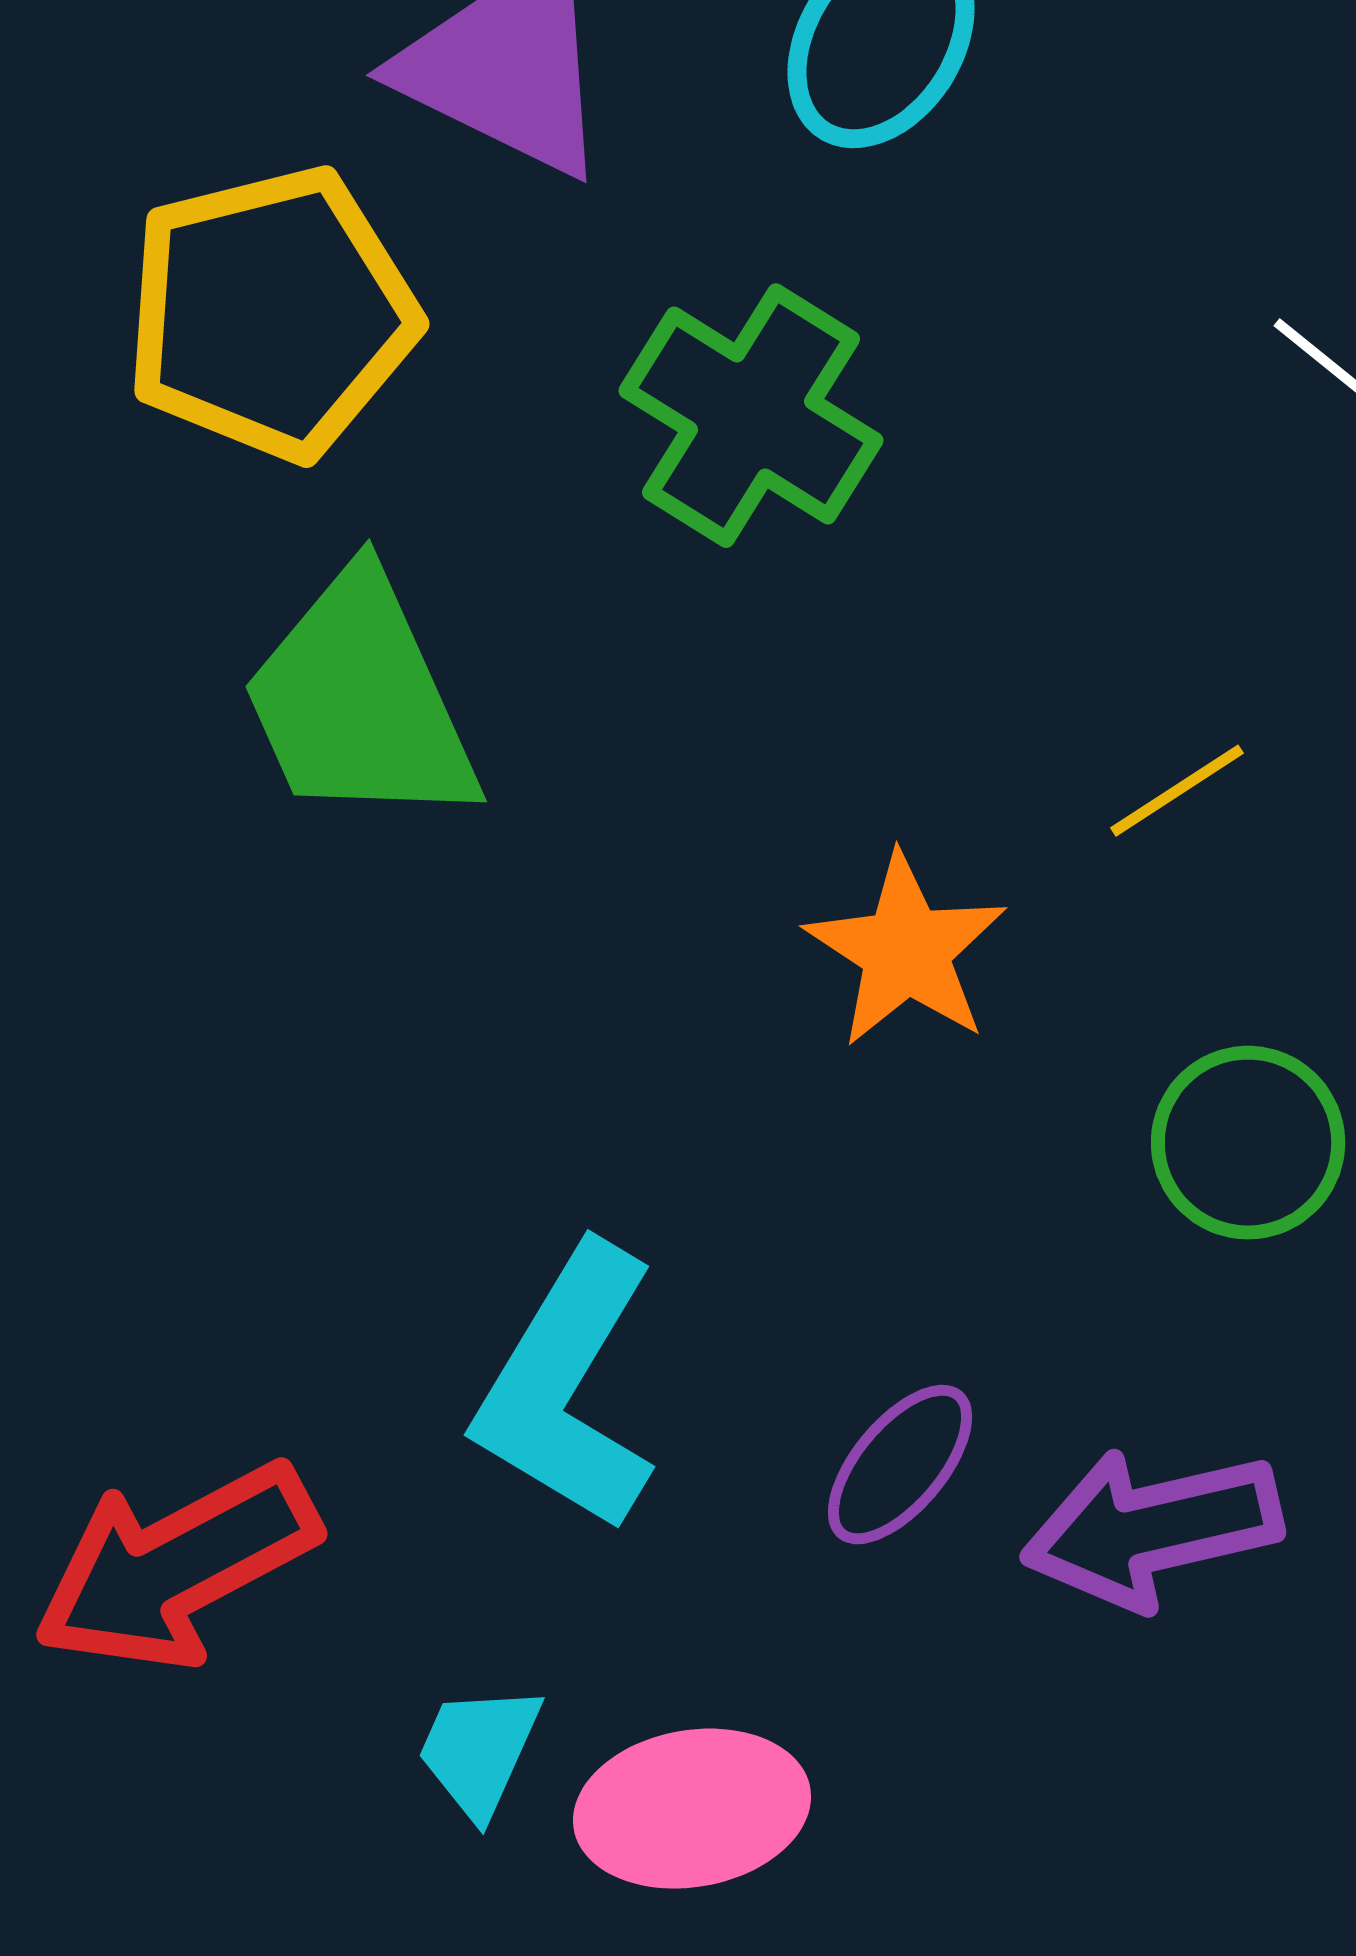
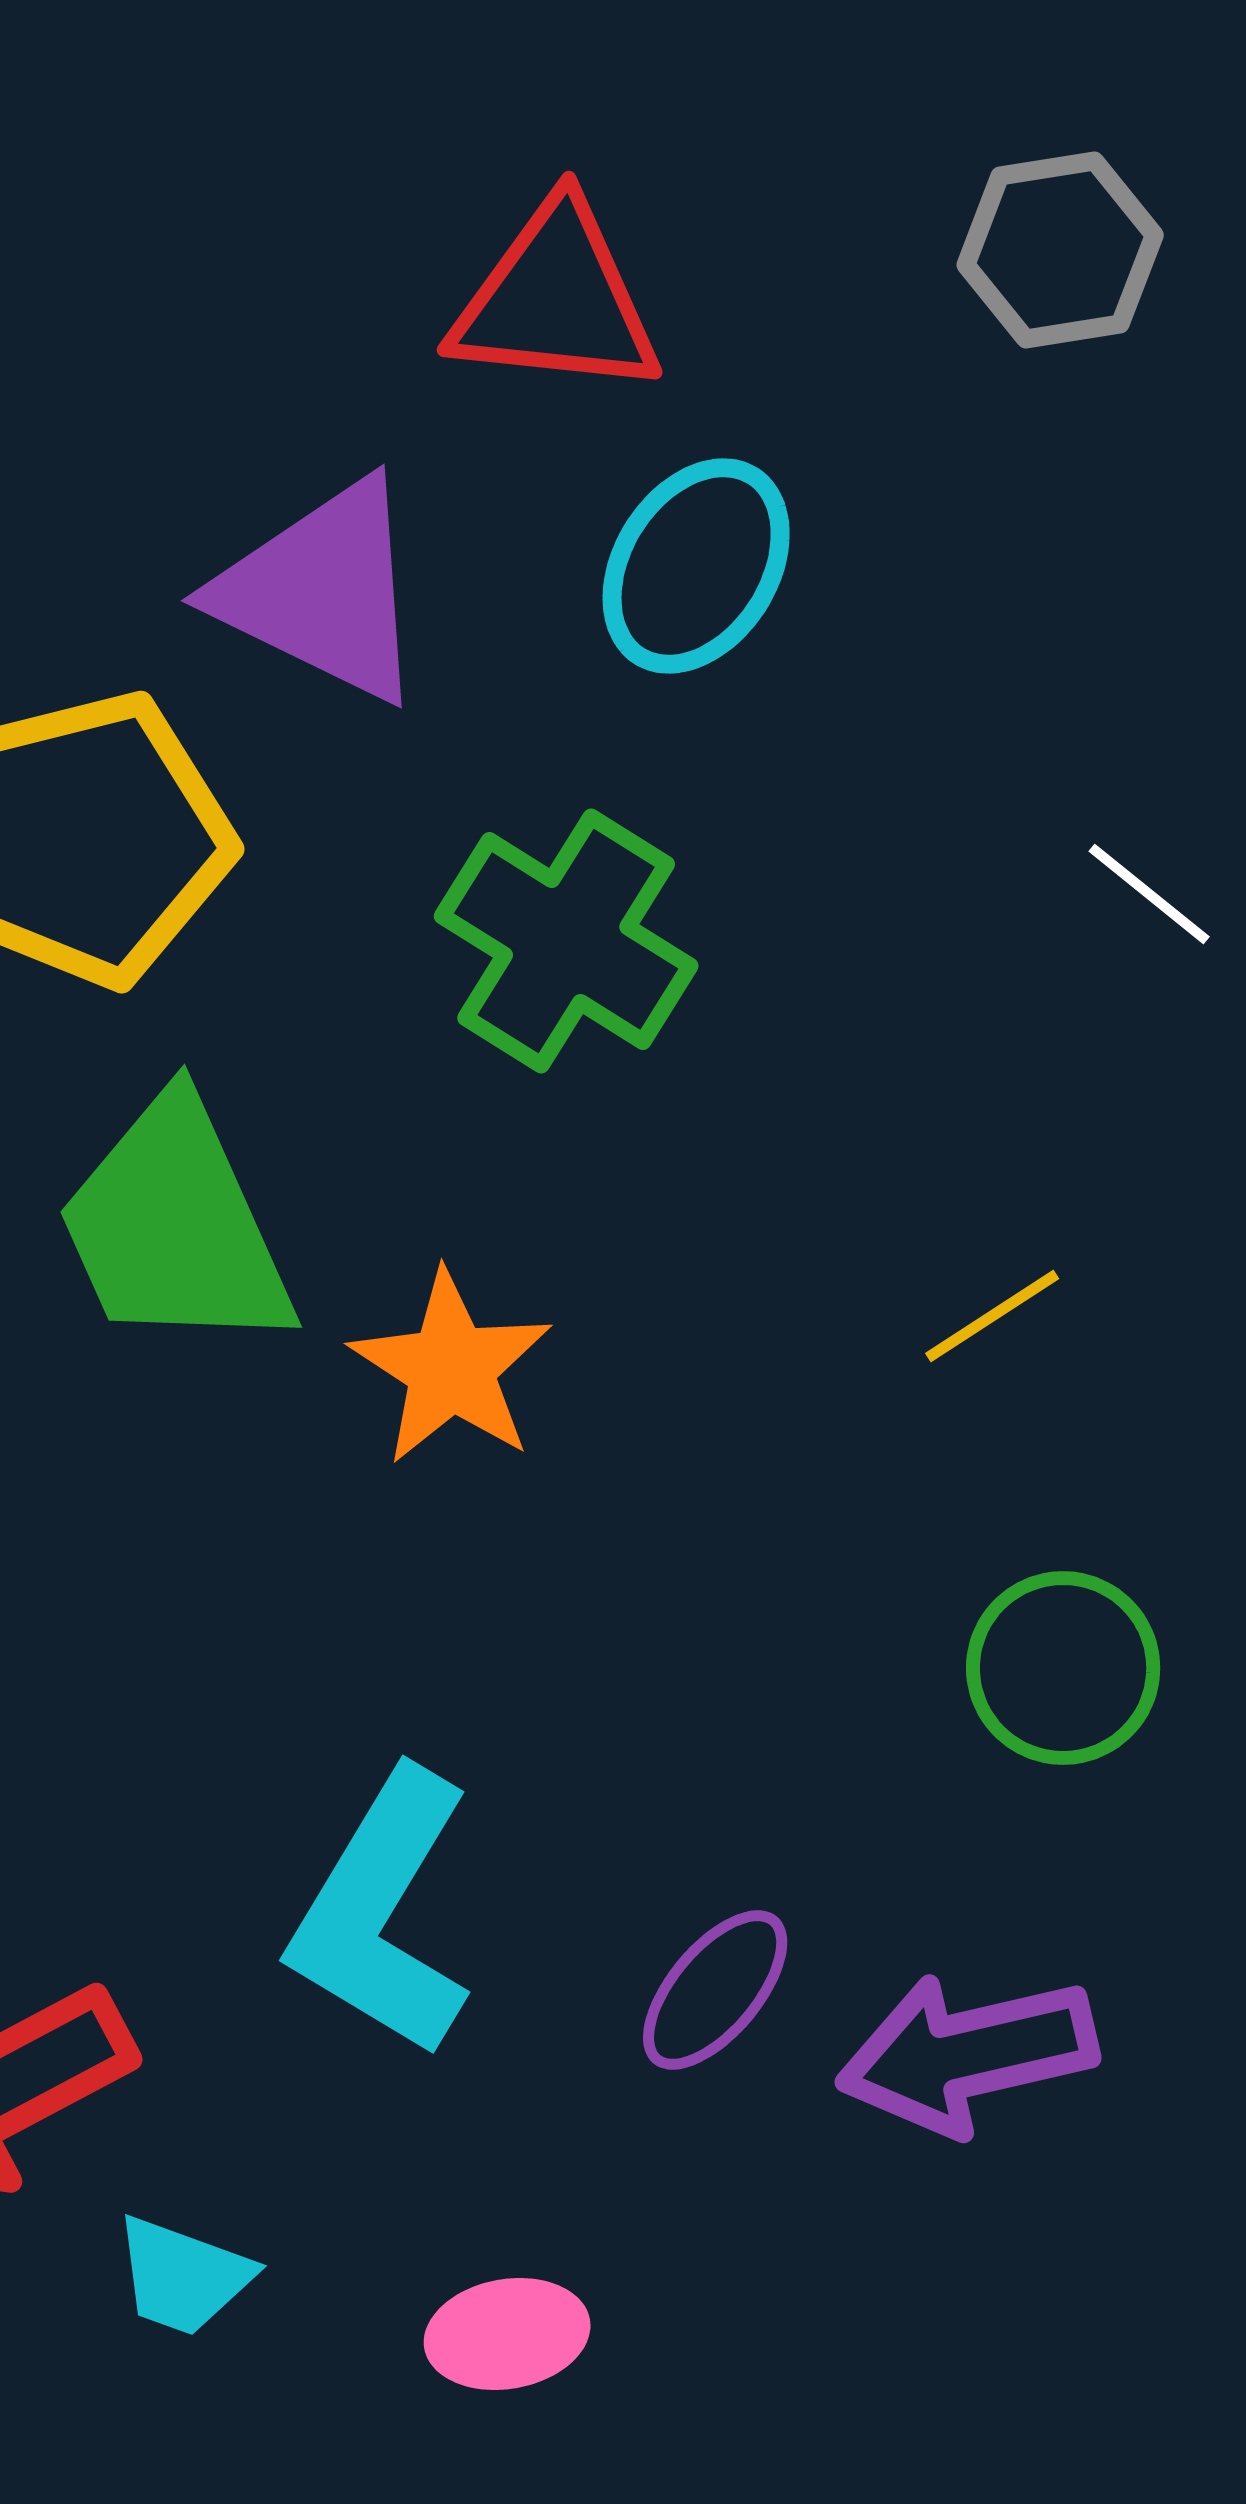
orange star: (906, 951) -> (451, 1368), moved
cyan trapezoid: (479, 1751) -> (183, 2276), moved, turned -94
pink ellipse: (692, 1809) -> (507, 2334), size x0.7

